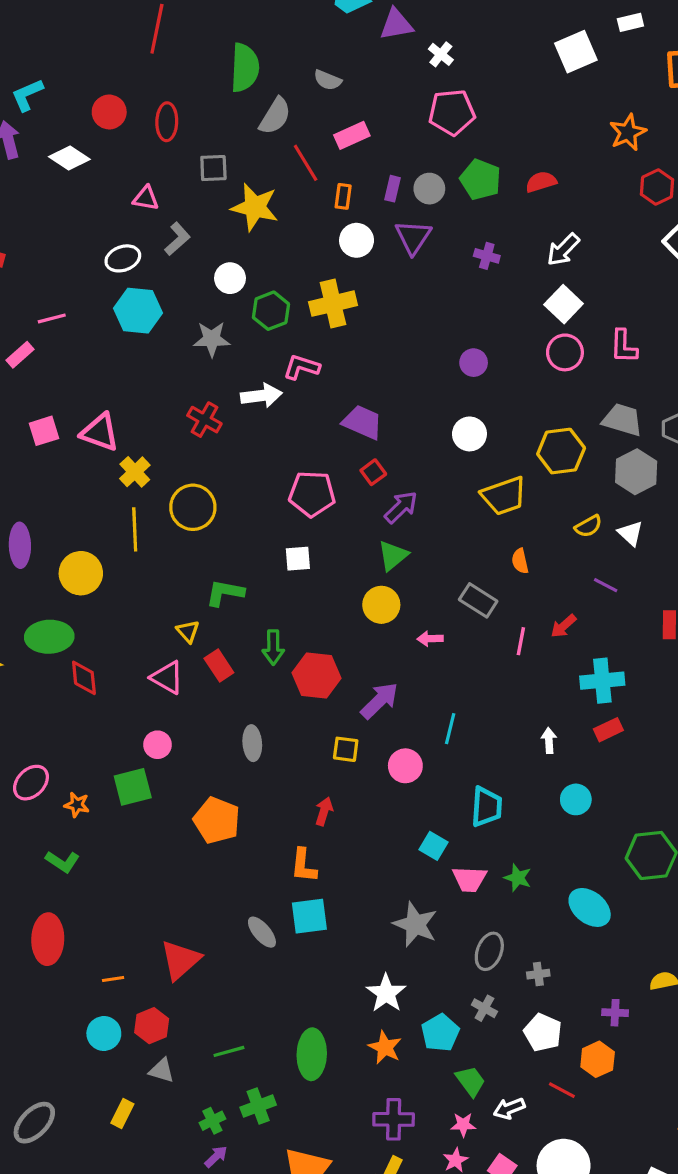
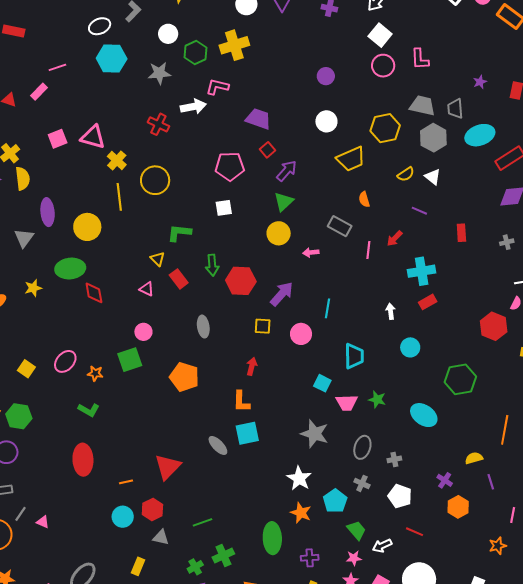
pink triangle: (167, 677) -> (147, 289), size x0.7
purple cross: (615, 1013) -> (445, 480), turned 35
green ellipse: (312, 1054) -> (272, 538), moved
orange hexagon: (598, 1059) -> (458, 507), moved
purple cross: (394, 1119) -> (310, 558), size x0.7

